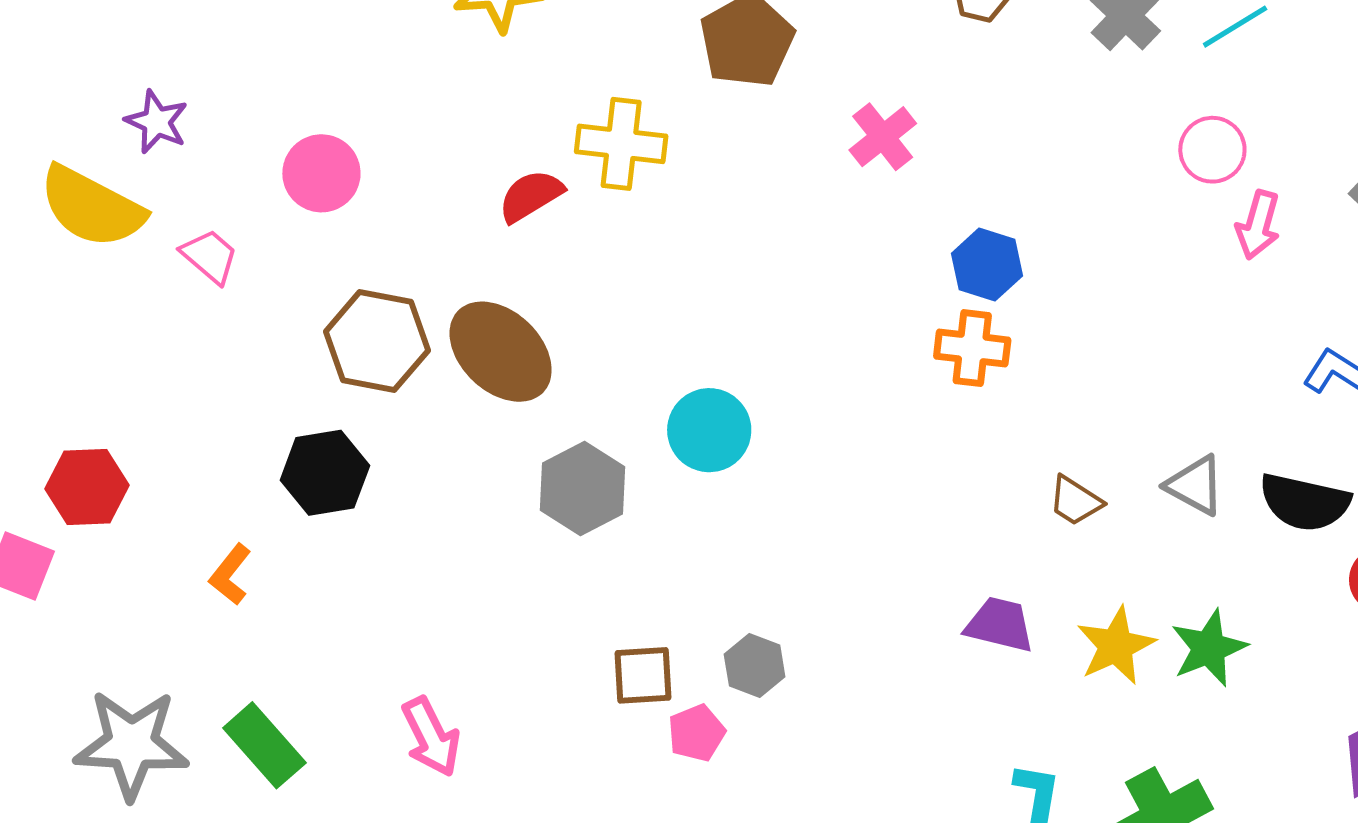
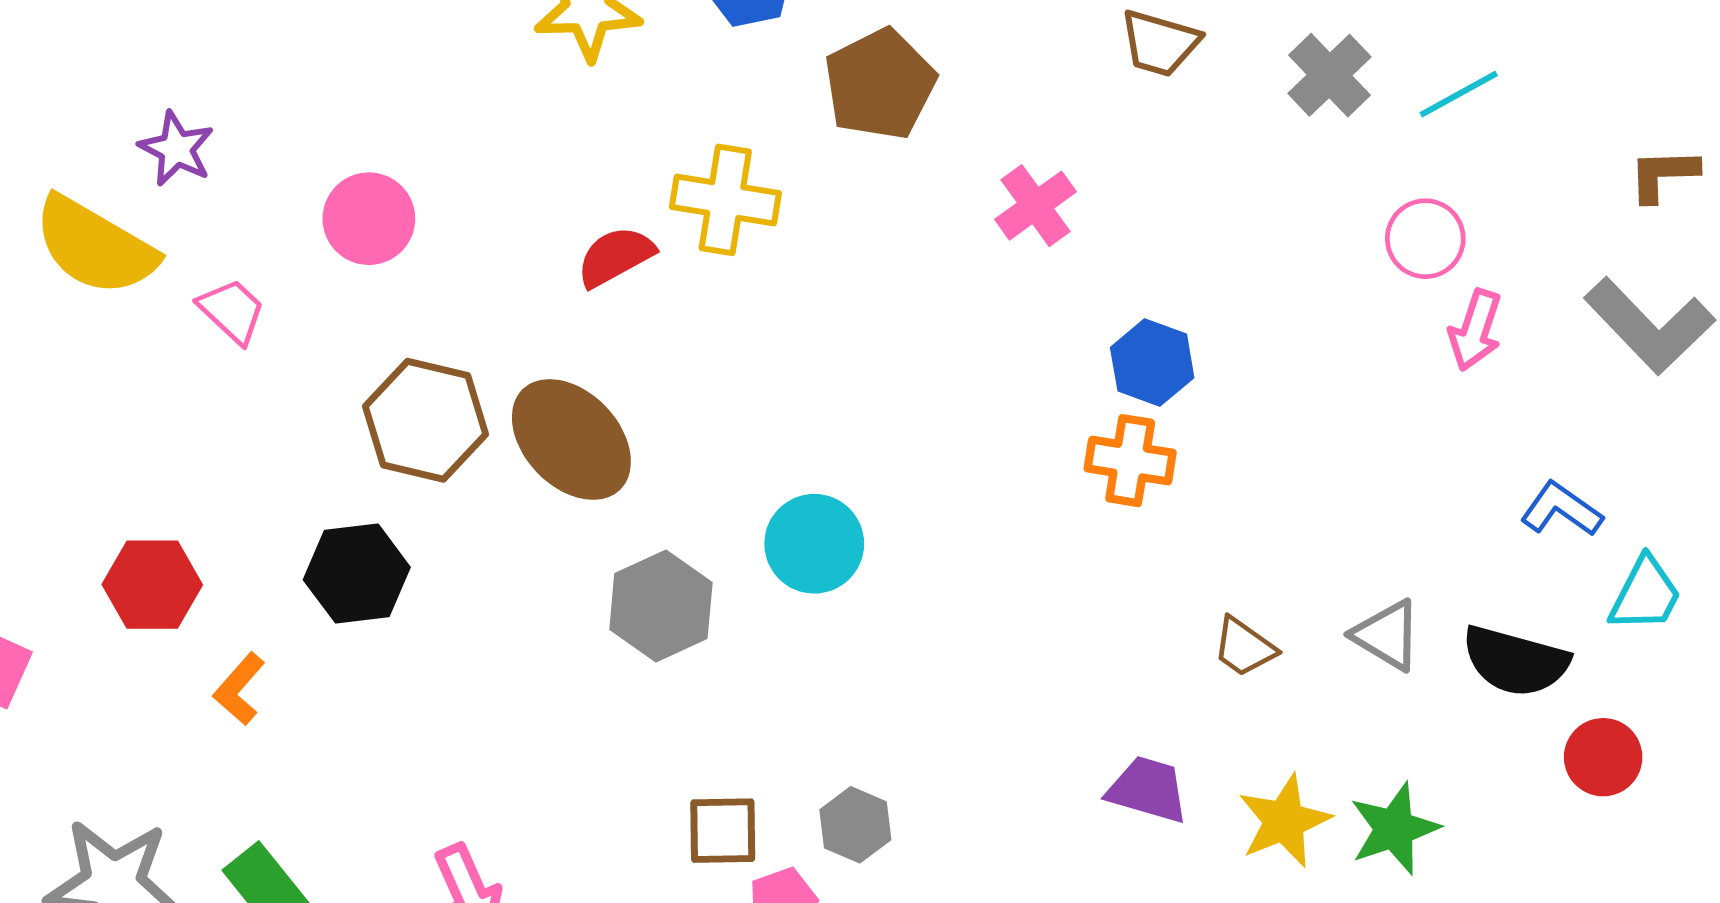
red hexagon: (87, 487) -> (152, 585), moved

